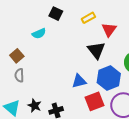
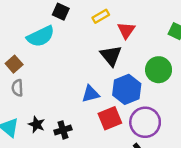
cyan semicircle: (39, 34) -> (41, 36), size x1.6

